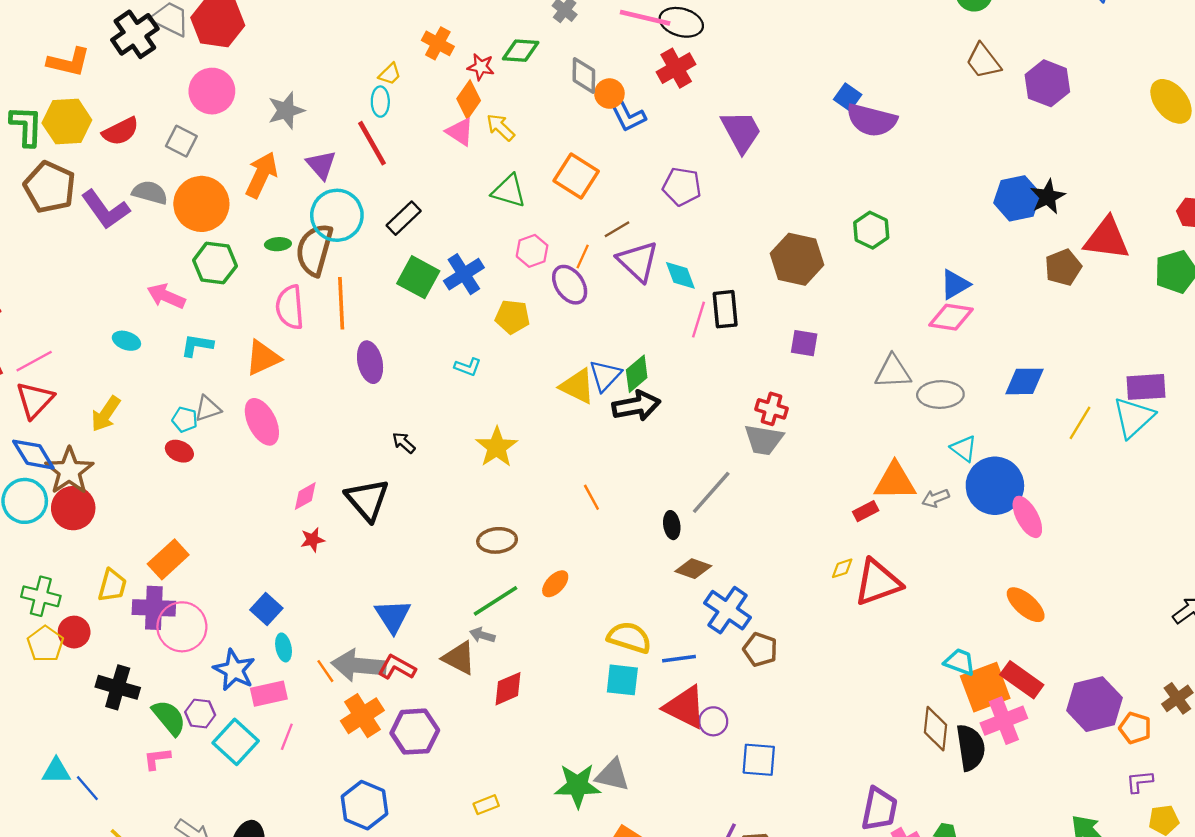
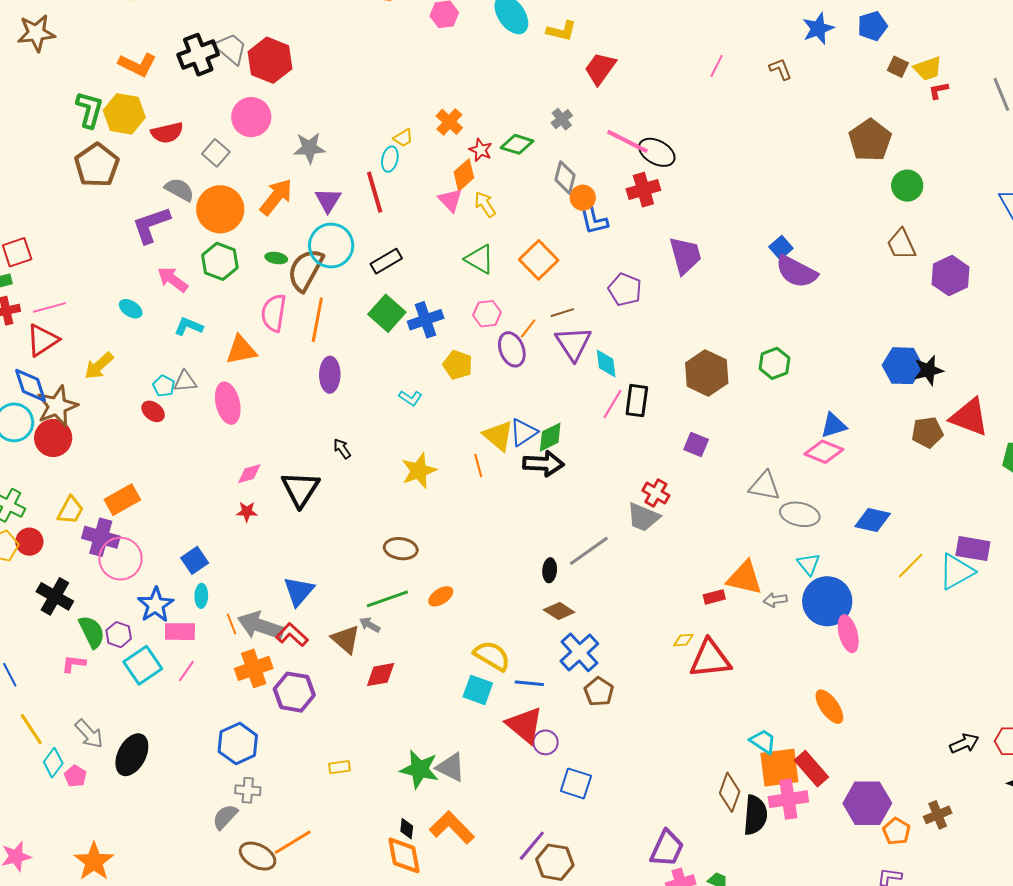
purple L-shape: (105, 210) -> (151, 225), moved, turned 93
orange line: (591, 497) -> (478, 465), moved

